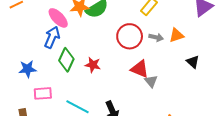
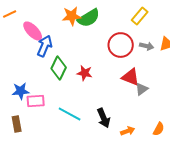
pink ellipse: (58, 18) -> (33, 31), moved
blue star: (28, 69) -> (21, 91), moved
gray triangle: (151, 81) -> (142, 89), turned 32

